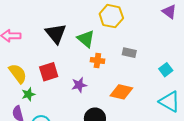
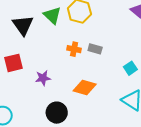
green triangle: (86, 39) -> (52, 15), moved
orange cross: (97, 60) -> (74, 49), moved

